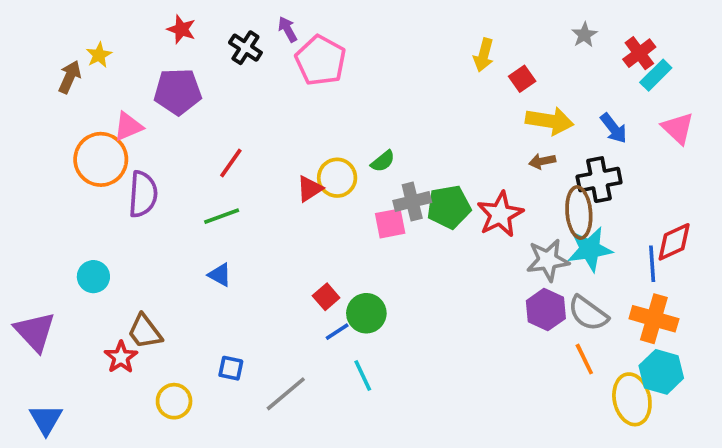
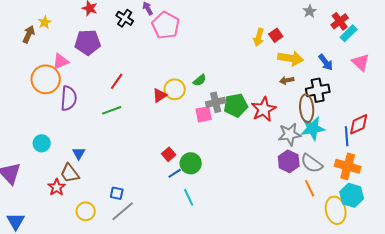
yellow arrow: (484, 55) -> (259, 37), moved
blue triangle: (220, 275) -> (79, 153), moved, turned 32
gray line: (286, 394) -> (123, 211), moved

